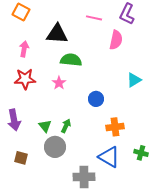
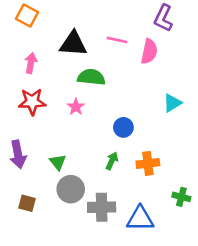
pink line: (94, 18) -> (117, 40), moved
green arrow: (66, 126) -> (112, 161), moved
blue triangle: (109, 157) -> (140, 219), moved, turned -30
gray cross: (84, 177) -> (102, 207), moved

